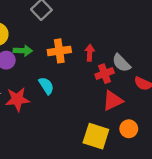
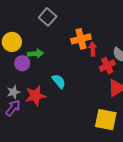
orange cross: (59, 51) -> (81, 39), moved

